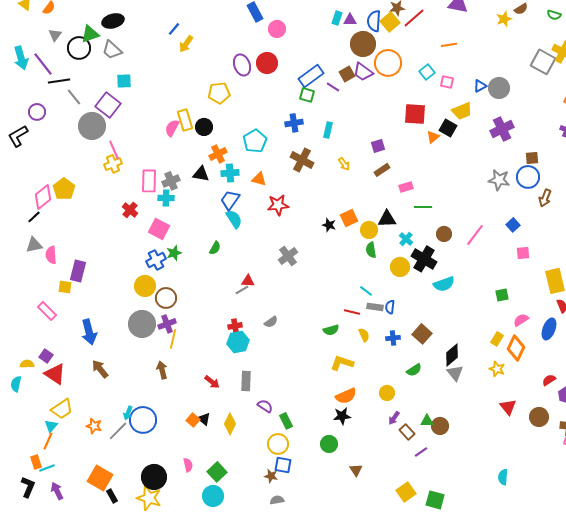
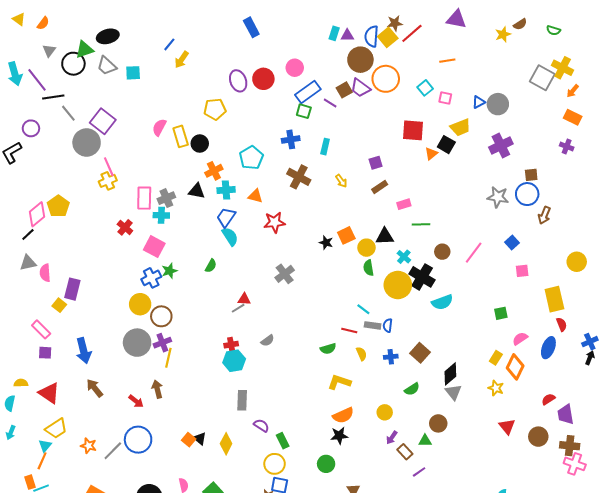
pink circle: (277, 29) -> (295, 68), moved
cyan square: (124, 81) -> (133, 73), moved
pink semicircle: (172, 128) -> (159, 127), moved
yellow circle: (400, 267) -> (398, 285), size x1.4
yellow square: (65, 287) -> (59, 305), turned 32
purple square: (46, 356) -> (45, 353), moved, turned -32
red arrow: (212, 382) -> (136, 401), moved
cyan arrow: (128, 413) -> (11, 433), moved
brown circle: (440, 426) -> (438, 423), moved

